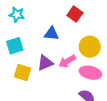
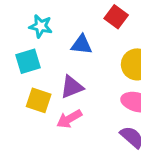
cyan star: (17, 15) -> (41, 26), moved
pink arrow: (67, 61) -> (69, 119), moved

